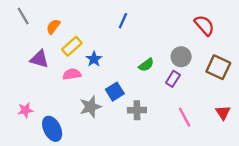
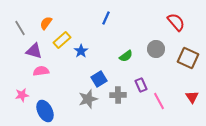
gray line: (23, 16) -> (20, 28), moved
pink semicircle: (72, 74) -> (41, 71), moved
purple rectangle: (173, 79) -> (141, 85), moved, turned -56
gray star: (90, 107) -> (88, 99), moved

